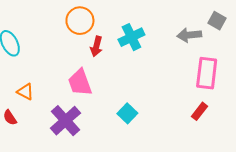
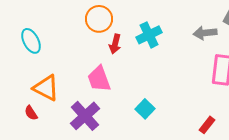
orange triangle: (25, 92) -> (46, 88), size x1.6
red rectangle: (199, 111) -> (207, 125), moved

